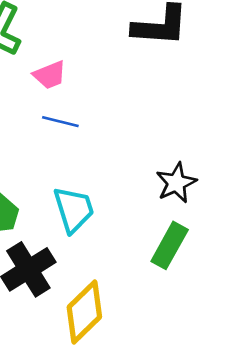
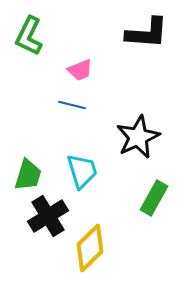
pink trapezoid: (50, 75) -> (80, 70), moved
black star: (176, 183) -> (138, 137), moved, size x1.4

